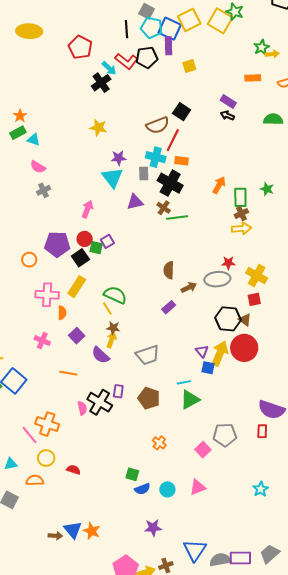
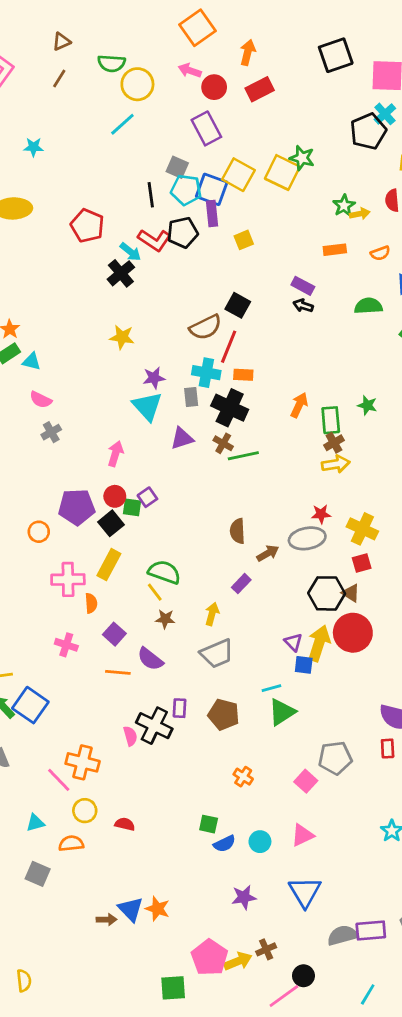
yellow square: (189, 20) -> (238, 175), turned -30
yellow arrow: (111, 340) -> (212, 614), moved
orange line: (68, 373) -> (118, 672), moved
blue triangle: (195, 550) -> (305, 892), moved

